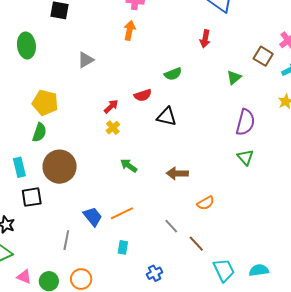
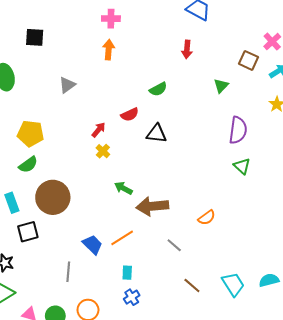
green semicircle: (39, 132) -> (28, 165), turned 42
brown arrow: (177, 173) -> (152, 206), moved, size x1.4
brown line: (196, 244) -> (192, 286), moved
blue cross: (155, 273) -> (132, 297), moved

